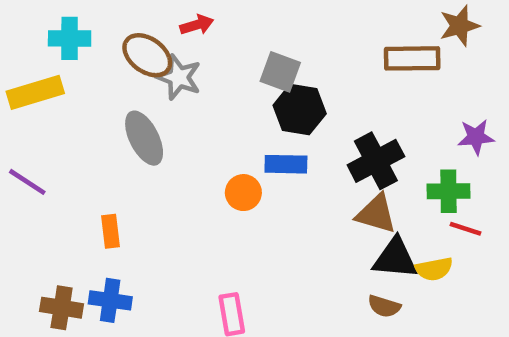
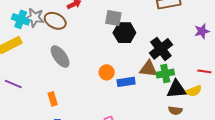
cyan cross: (70, 38) -> (21, 19), turned 30
gray star: (179, 77) -> (35, 18), moved
blue rectangle: (286, 164) -> (126, 82), moved
green cross: (449, 191) -> (165, 74), moved
brown triangle: (376, 214) -> (148, 69), moved

